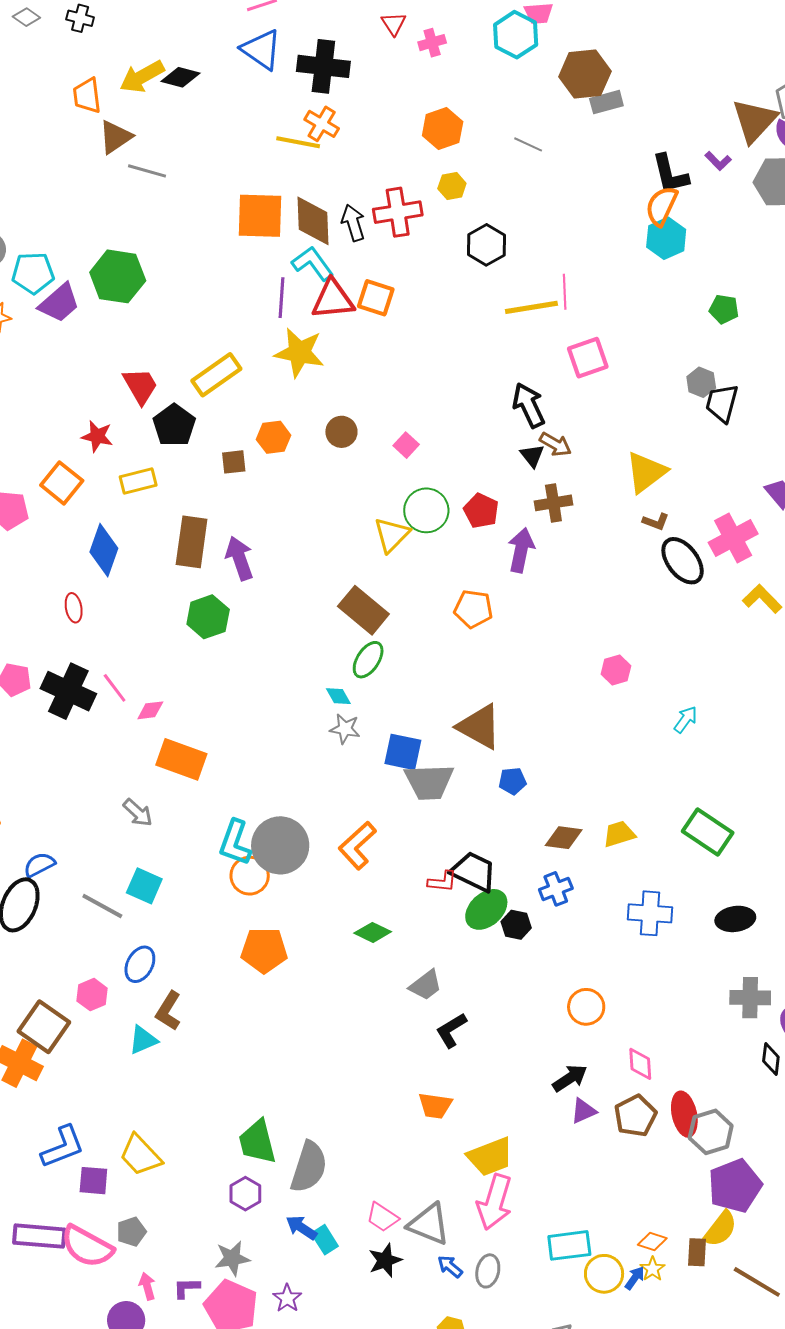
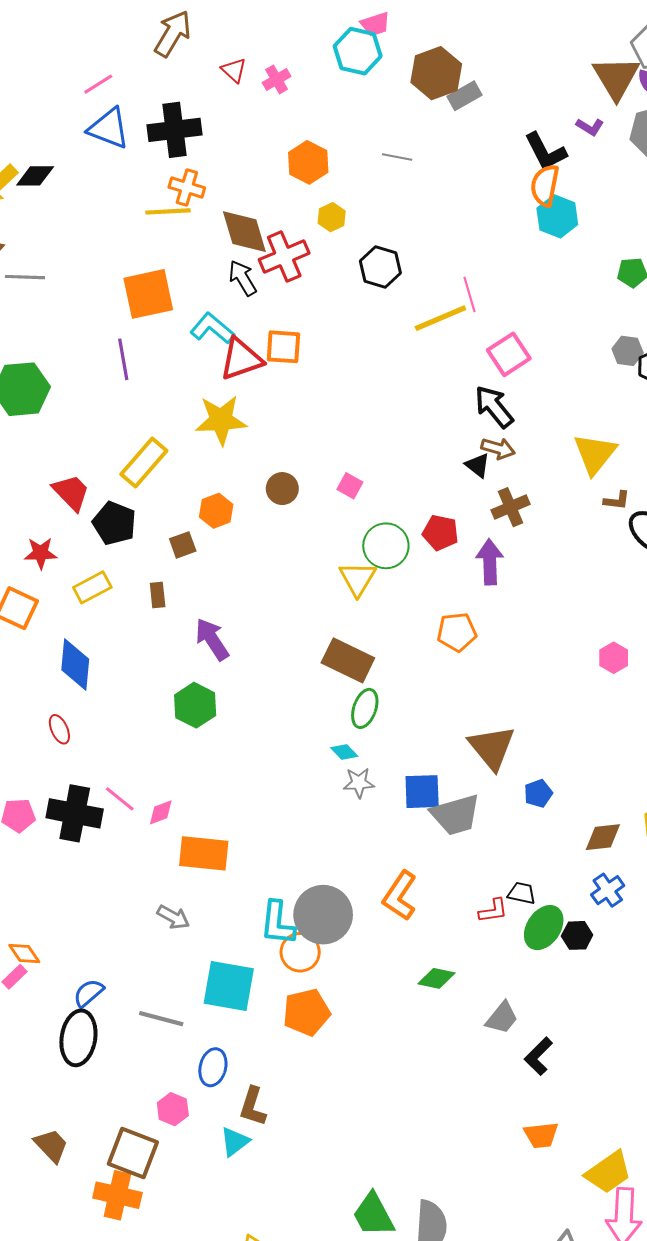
brown diamond: (313, 221) -> (244, 232), moved
purple line: (281, 298) -> (123, 359), moved
black arrow: (529, 405) -> (494, 407), moved
brown rectangle: (192, 542) -> (158, 595), moved, size x0.5
brown triangle: (479, 727) -> (492, 748), turned 36
black trapezoid: (474, 872) -> (522, 893), size x0.6
cyan square: (144, 886) -> (229, 986), moved, size x1.5
orange pentagon: (264, 950) -> (306, 1012), moved

